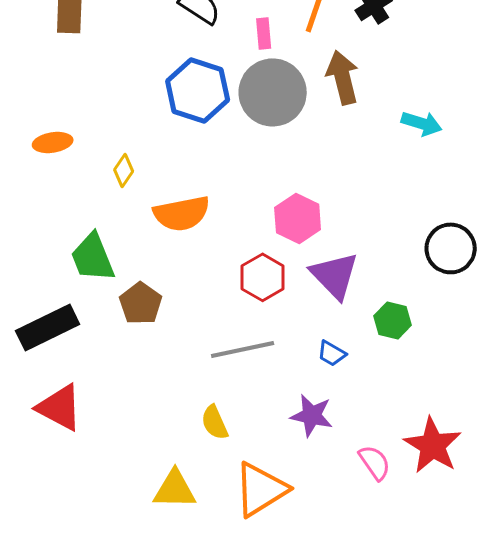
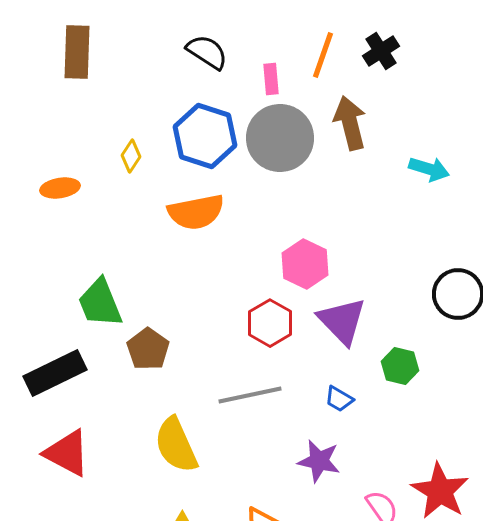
yellow diamond: (124, 170) -> (131, 156), moved
orange semicircle: (182, 213) -> (196, 212), moved
yellow semicircle: (215, 422) -> (176, 445), moved, size x1.6

